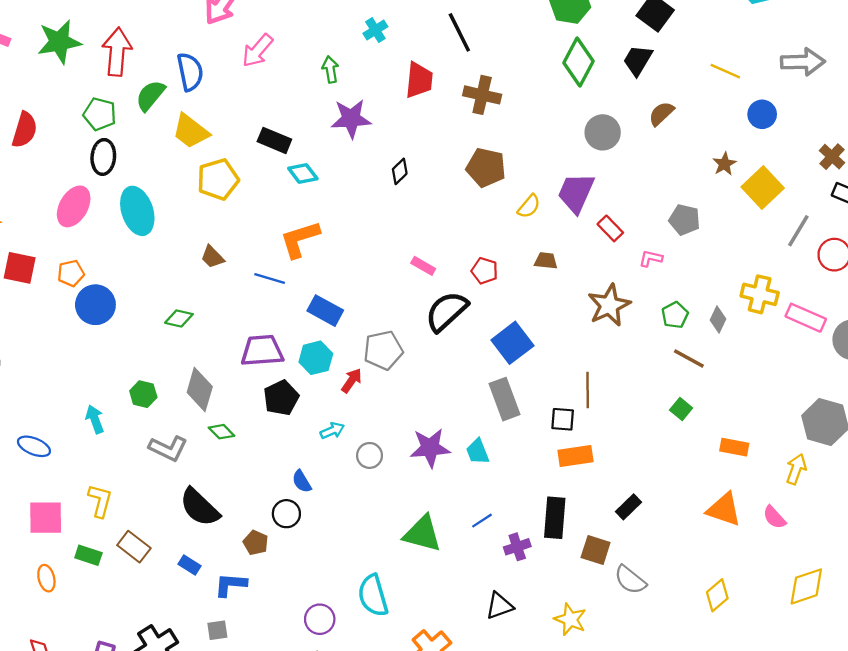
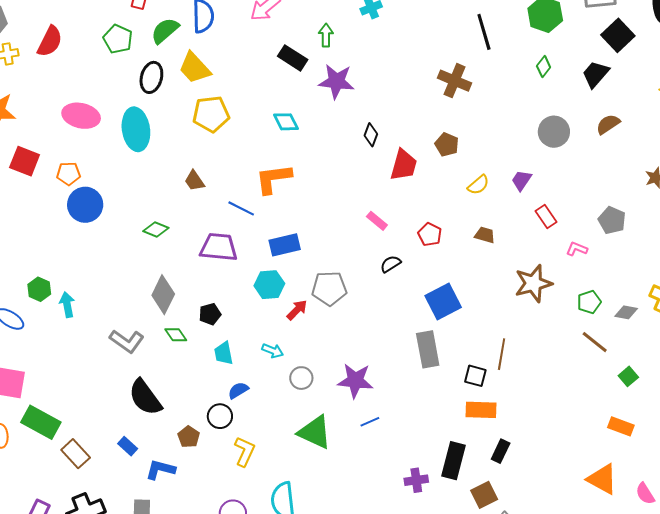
black line: (459, 32) -> (484, 32), moved
green diamond: (579, 62) -> (544, 67), size x0.5
red trapezoid: (419, 80) -> (404, 165), moved
black rectangle: (274, 140) -> (293, 58), moved
black ellipse: (103, 157) -> (151, 77), moved
brown pentagon: (486, 168) -> (447, 145), size x0.7
black diamond: (400, 171) -> (371, 135), turned -35
purple trapezoid: (576, 193) -> (521, 180), size x0.6
pink ellipse: (74, 206) -> (81, 116), turned 63
blue rectangle: (325, 311) -> (285, 245), turned -52
black semicircle: (447, 311) -> (391, 264), size x0.5
gray diamond: (718, 319) -> (626, 312), turned 65
purple trapezoid: (262, 351) -> (219, 247), moved
green hexagon: (143, 394) -> (39, 289), moved
black pentagon: (281, 398) -> (210, 314), moved, size x0.7
green square: (681, 409) -> (628, 376), moved
cyan arrow: (332, 431) -> (273, 351), turned 35
cyan trapezoid: (478, 451) -> (224, 353), moved
blue semicircle: (302, 481) -> (238, 390), turned 80
yellow L-shape: (100, 501) -> (245, 451), moved
black rectangle: (628, 507) -> (501, 451), moved, turned -30
blue line: (482, 521) -> (370, 422), moved
green triangle: (422, 534) -> (315, 432), moved
brown rectangle: (134, 547) -> (76, 454), moved
brown square: (596, 550) -> (484, 495), turned 36
green rectangle: (88, 555) -> (41, 422), size x1.6

